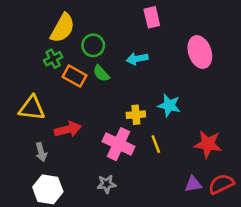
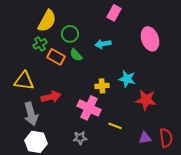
pink rectangle: (152, 17) -> (114, 13), turned 42
yellow line: (156, 144) -> (115, 126), moved, turned -48
red star: (208, 144) -> (146, 100), moved
gray arrow: (41, 152) -> (31, 114), size x1.6
red semicircle: (221, 184) -> (166, 138), turned 108

